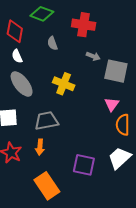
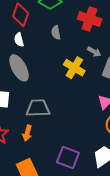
yellow cross: (64, 84) -> (74, 68), moved

